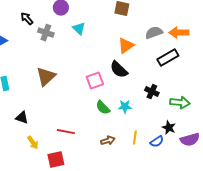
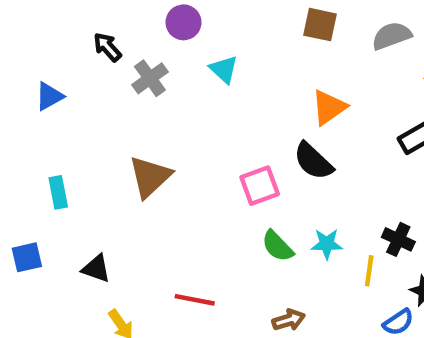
gray cross: (46, 33) -> (150, 78), turned 35
gray semicircle: (154, 33) -> (392, 36), moved
black cross: (152, 92) -> (398, 239), moved
yellow line: (135, 138) -> (369, 271), moved

